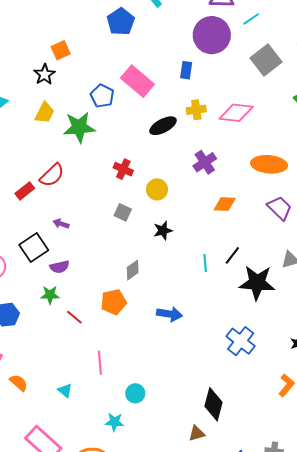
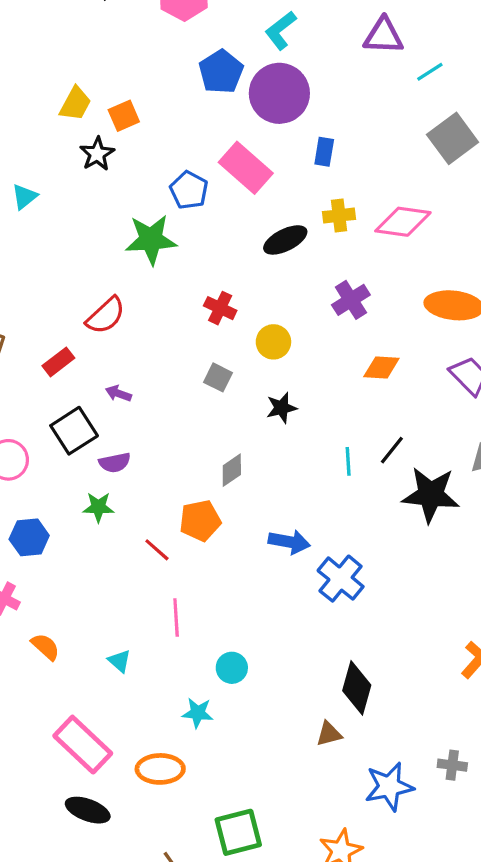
purple circle: (212, 35) -> (279, 93), moved
yellow trapezoid: (45, 113) -> (75, 104), moved
red rectangle: (25, 191) -> (58, 362), moved
red line: (74, 317) -> (157, 550), moved
blue cross: (241, 341) -> (341, 579), moved

